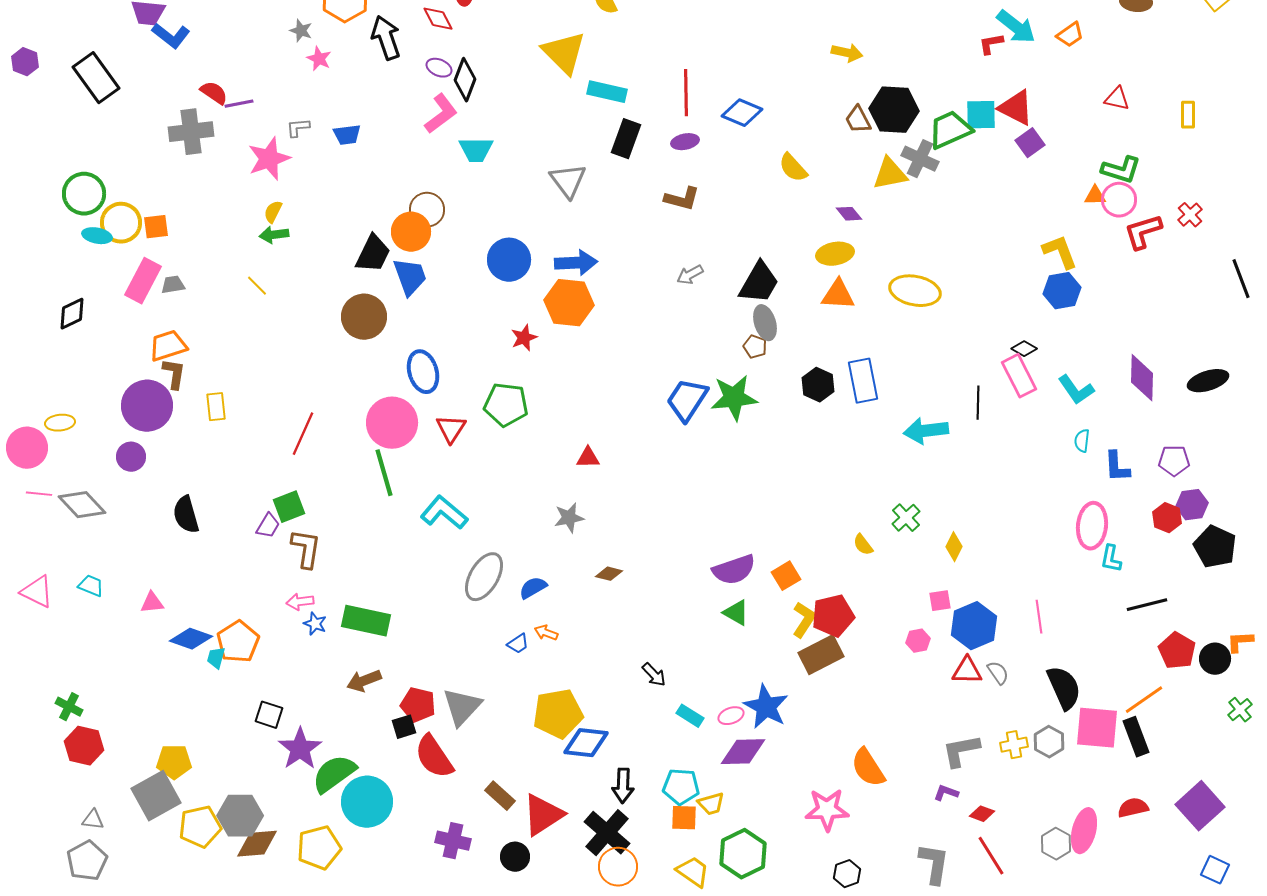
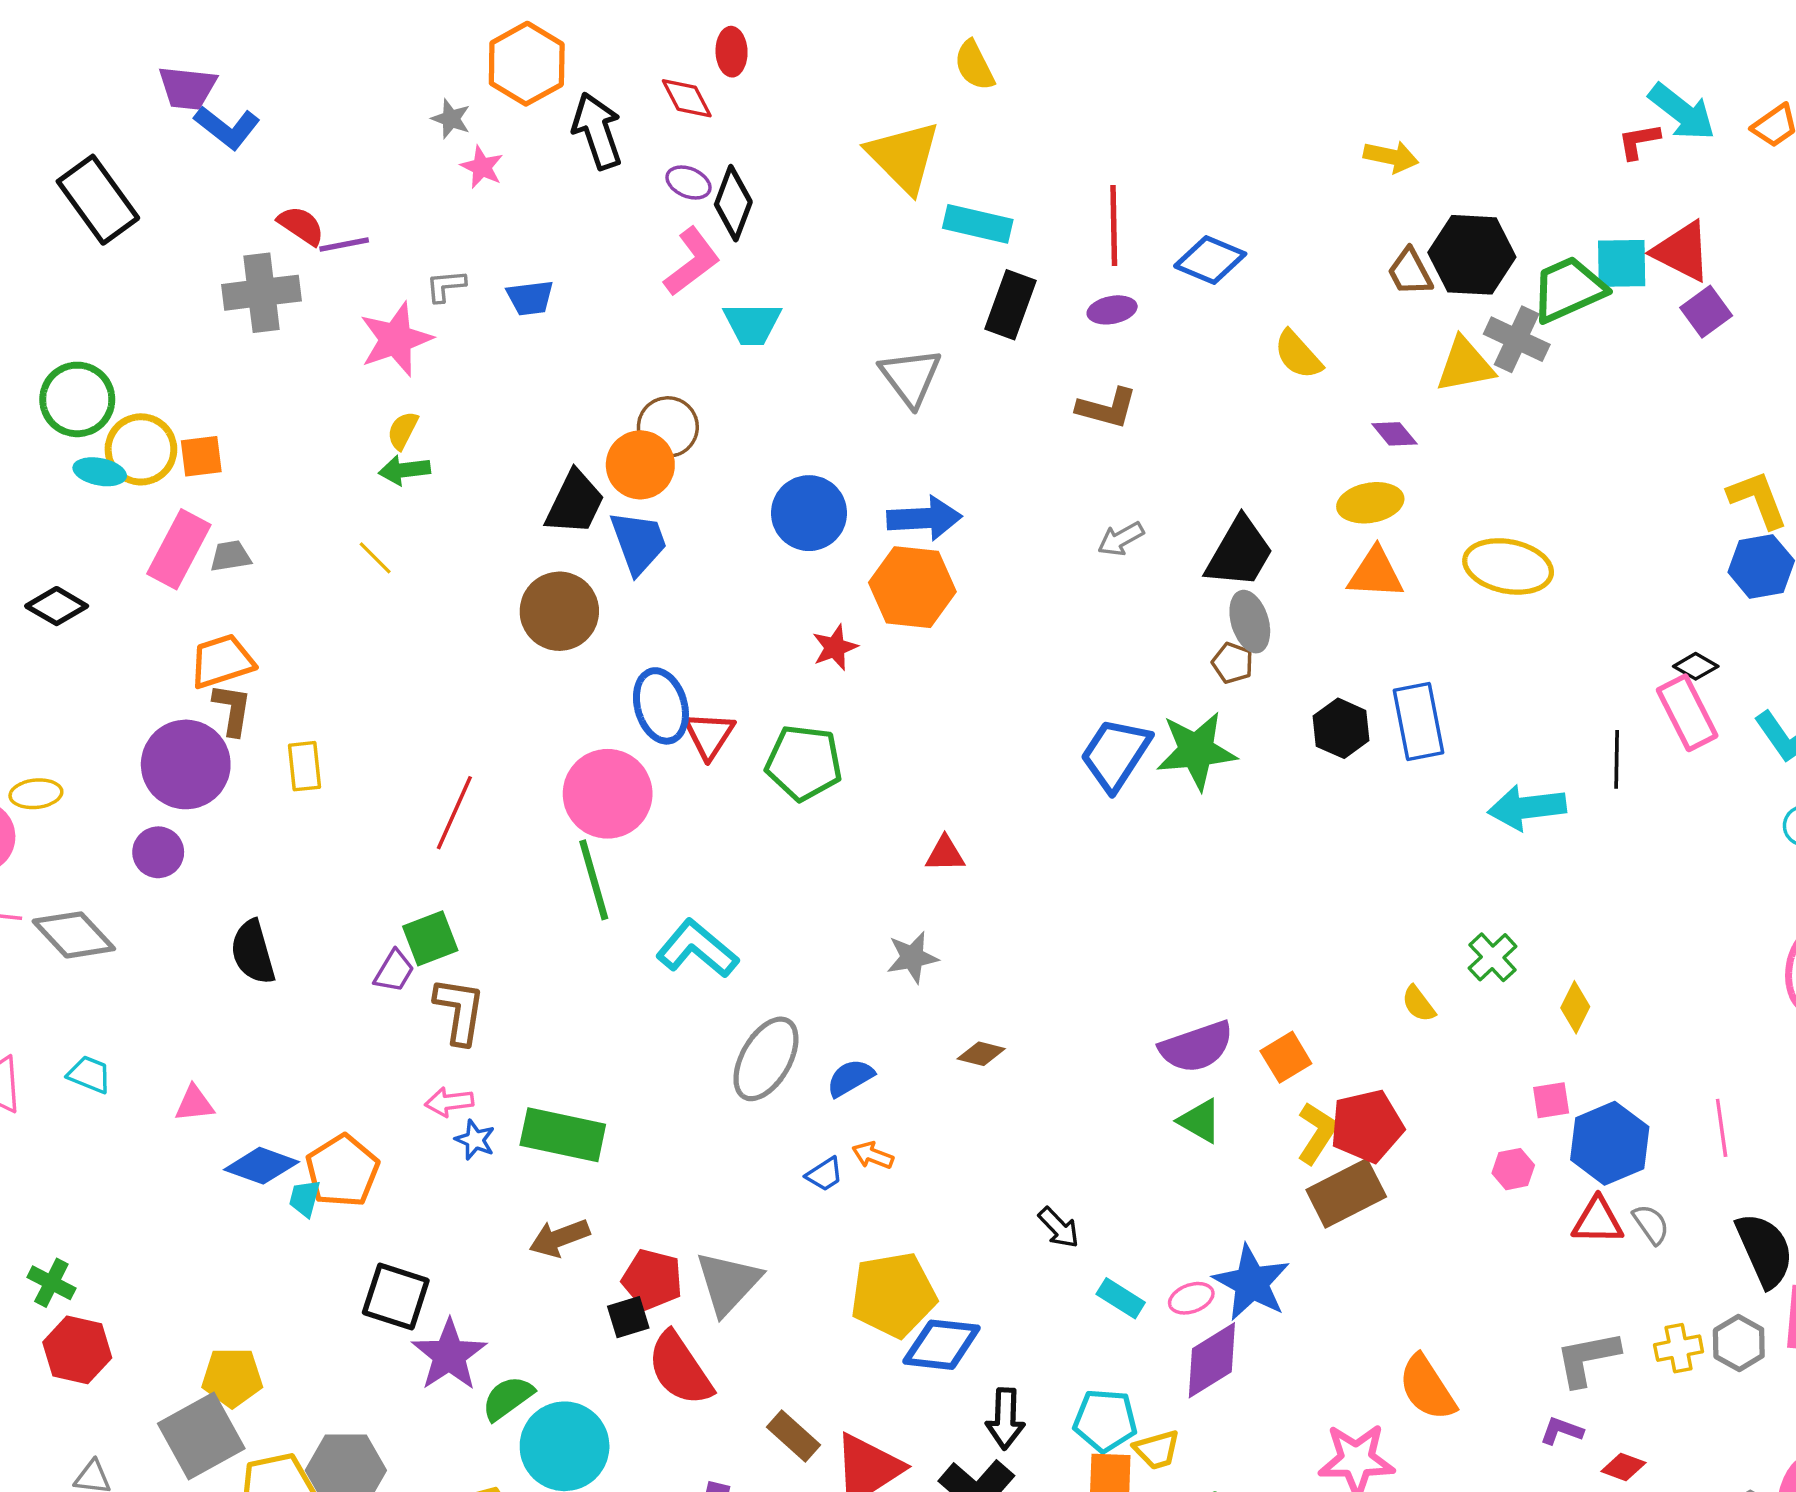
black diamond: (72, 314) -> (57, 606), turned 56
red triangle: (451, 429) -> (709, 735), moved
black square: (269, 715) -> (396, 1297), size x1.4
purple diamond: (743, 752) -> (1212, 1360), turned -30
green semicircle: (334, 774) -> (508, 1398), size x0.7

